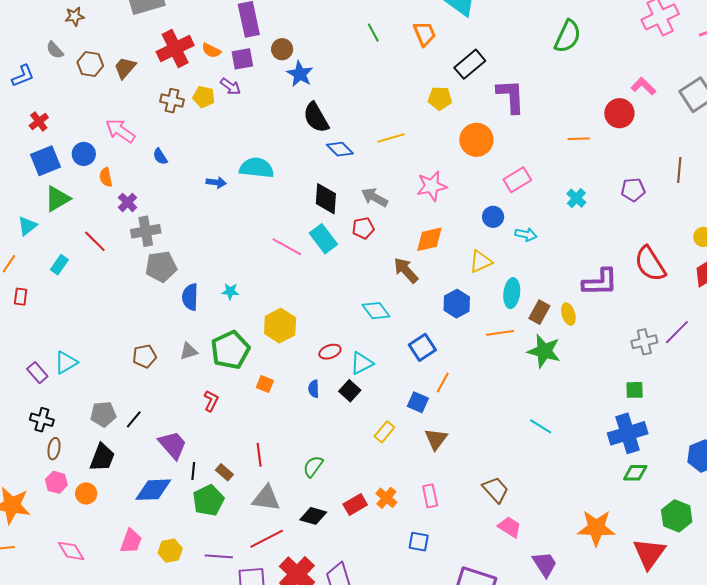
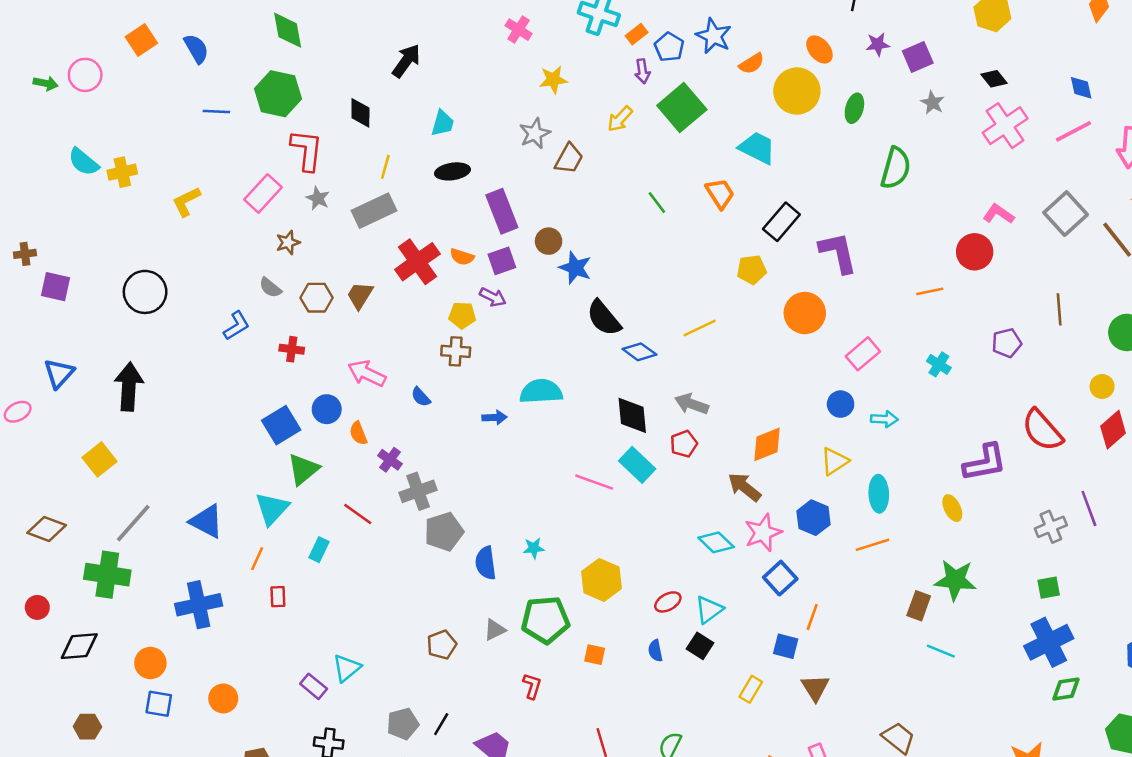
brown cross: (172, 101) -> (456, 351), moved
red cross: (39, 121) -> (292, 349), moved, turned -36
pink star: (432, 186) -> (763, 533), moved
cyan triangle: (27, 226) -> (272, 509), size x1.4
brown rectangle: (539, 312) -> (919, 606), moved
purple line: (677, 332) -> (1089, 508), turned -56
green pentagon: (230, 350) -> (545, 620), turned 30
green star: (544, 351) -> (955, 580), moved

